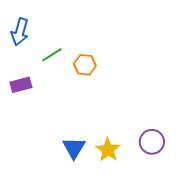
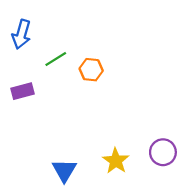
blue triangle: (74, 148) -> (64, 170), moved

